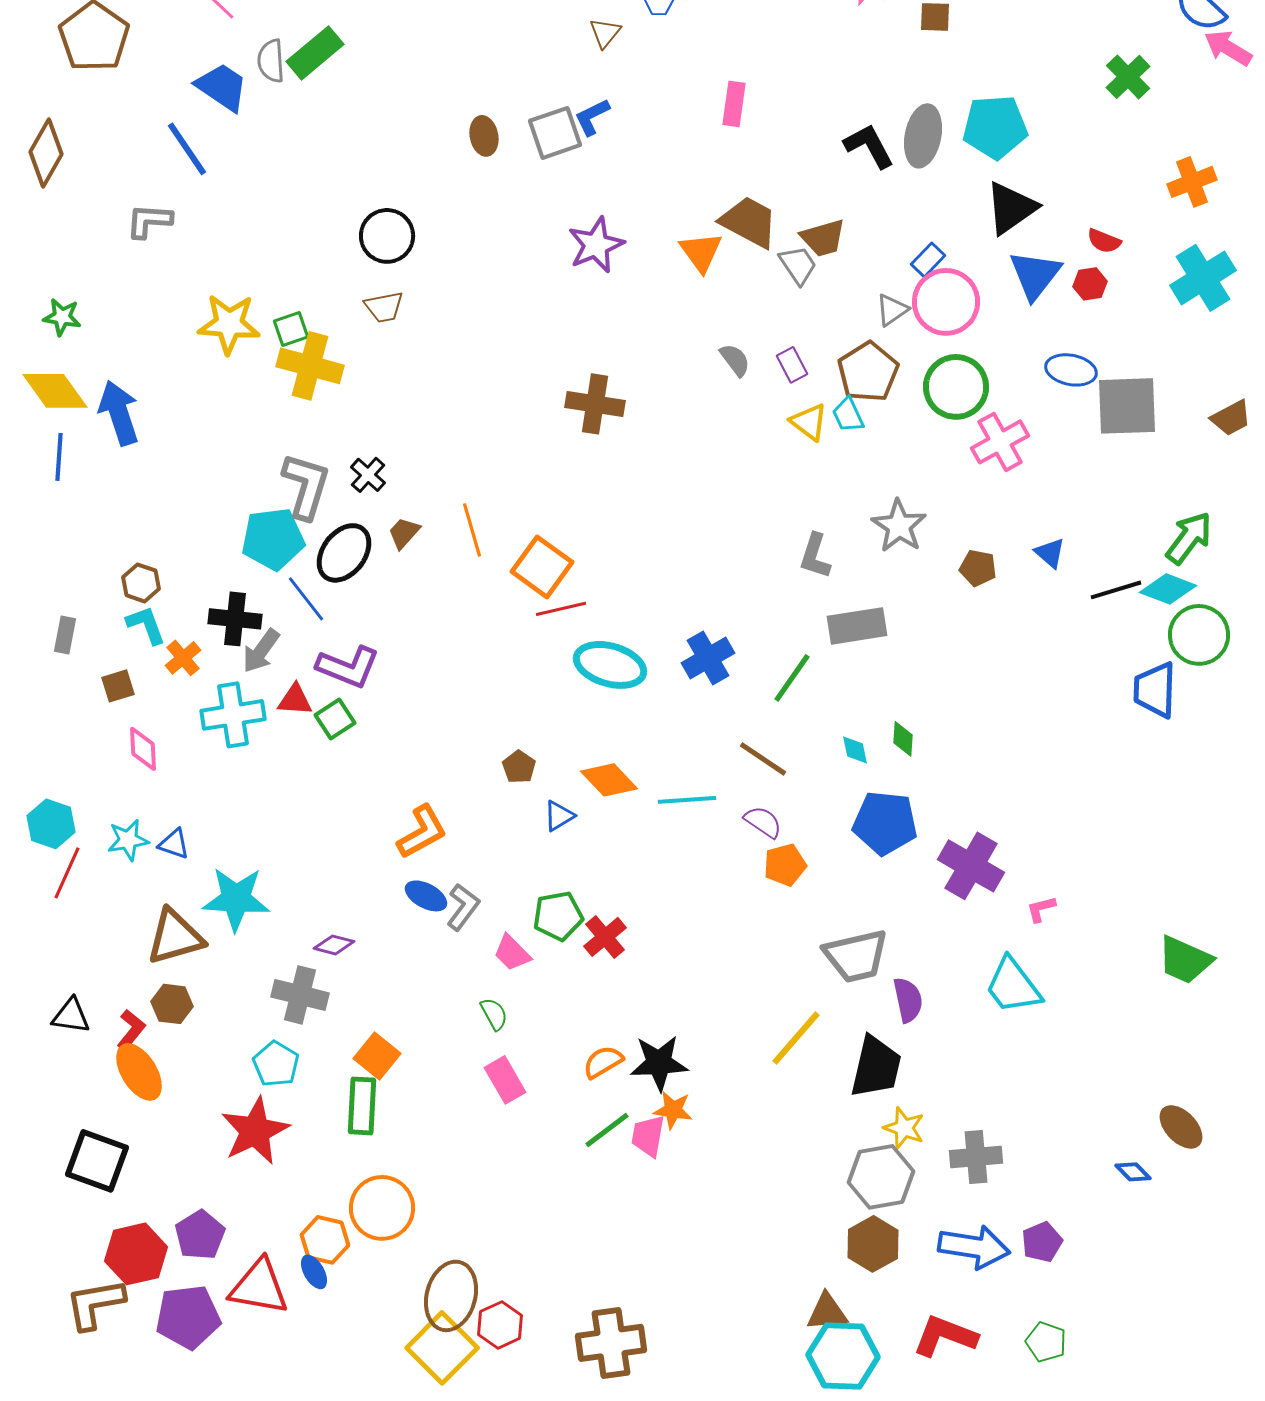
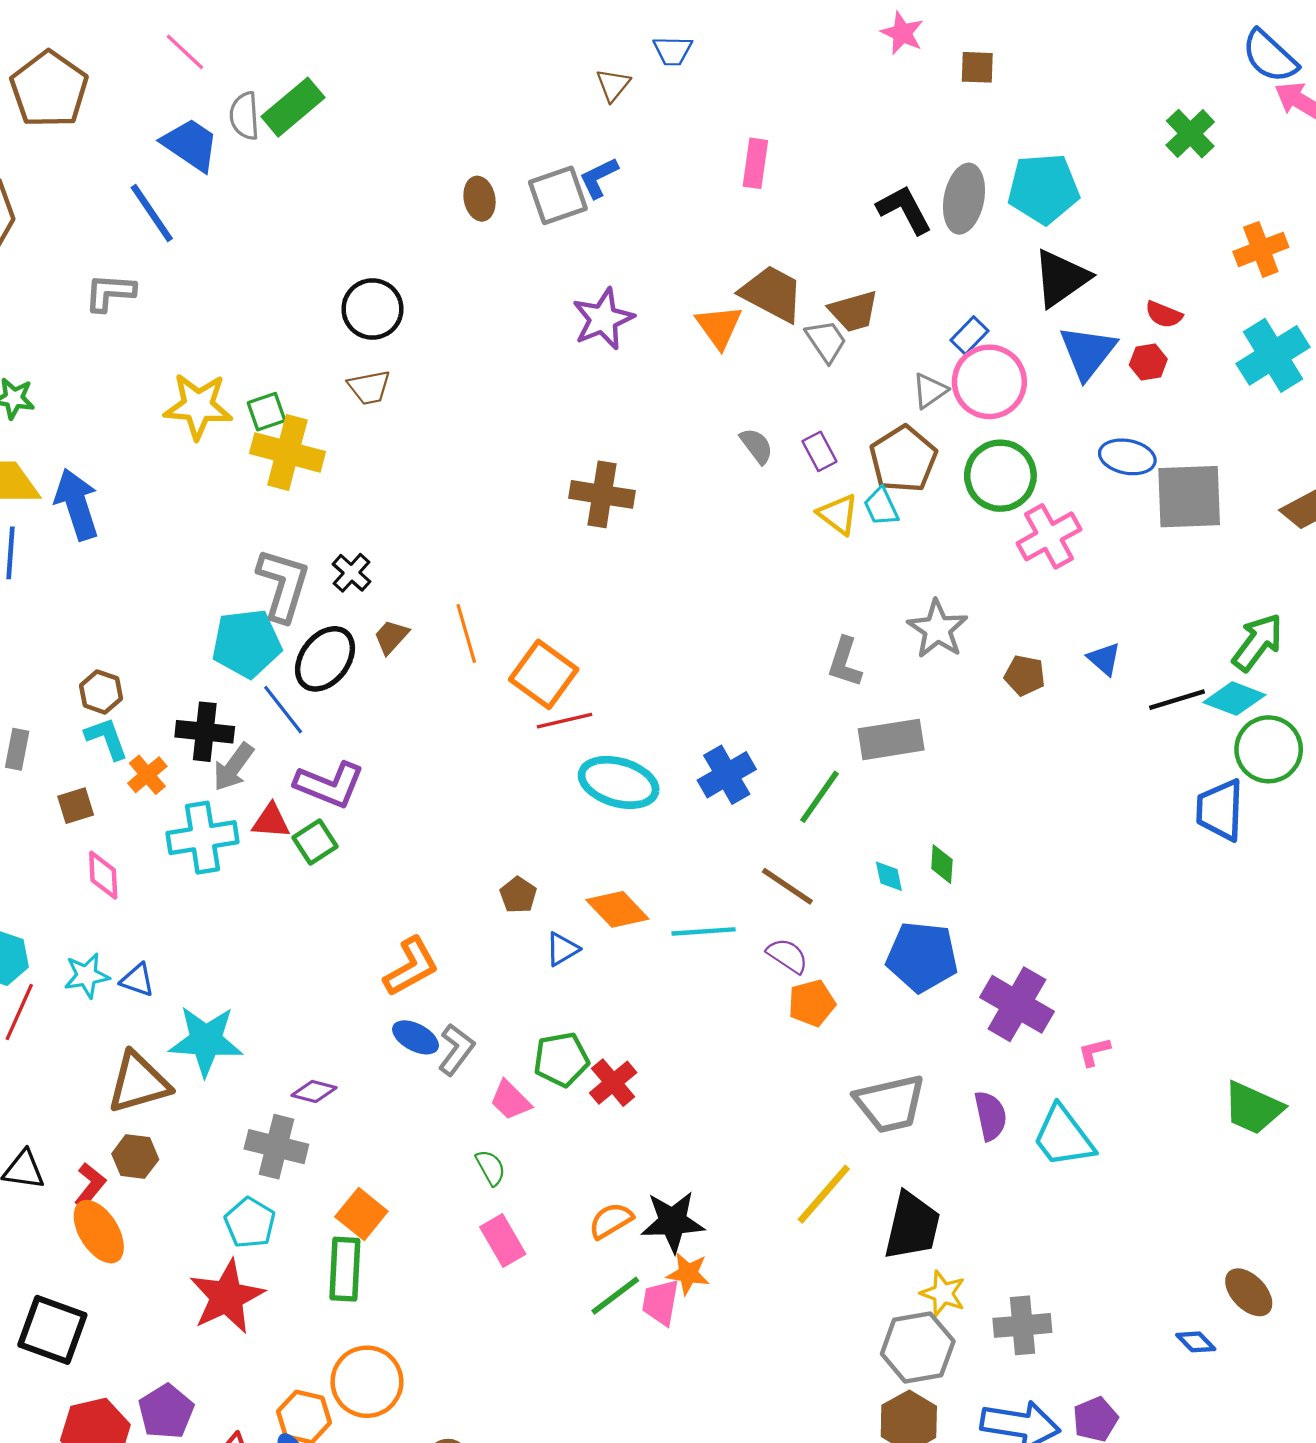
purple semicircle: (908, 1000) -> (990, 1116), moved

